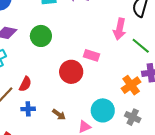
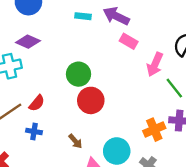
green circle: (41, 36) -> (78, 74), moved
pink rectangle: (91, 55) -> (129, 41), moved
brown arrow: (59, 114) -> (75, 141), moved

